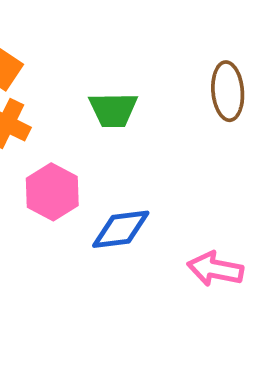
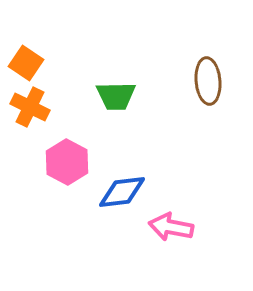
pink arrow: (215, 269) -> (171, 227), moved

